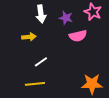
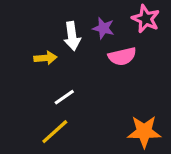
white arrow: (41, 14) -> (72, 36), moved
yellow line: (35, 84) -> (55, 132), turned -36

